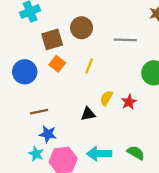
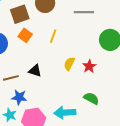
black triangle: (88, 114) -> (35, 71), moved, turned 32
green semicircle: (136, 153) -> (91, 98), moved

